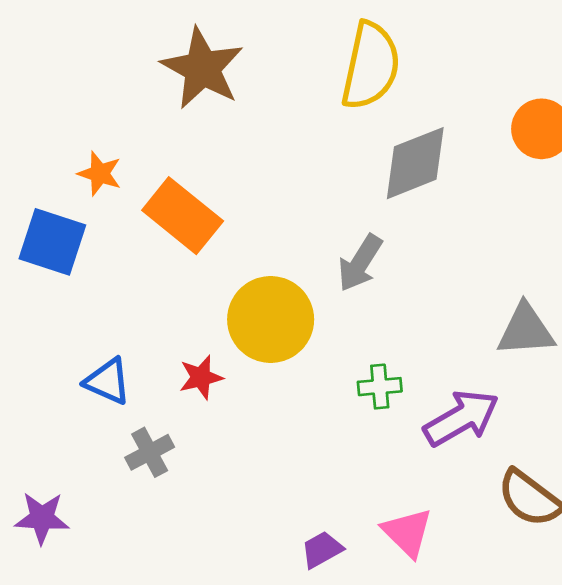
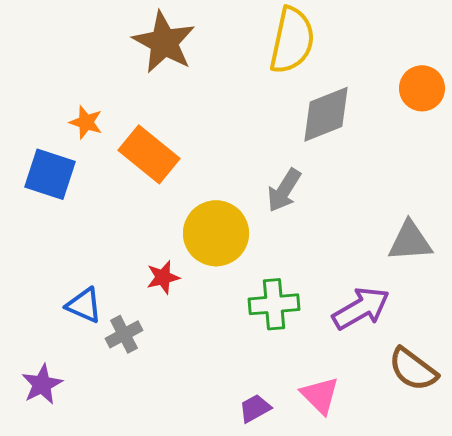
blue triangle: (108, 381) -> (84, 305), moved
green cross: (380, 387) -> (274, 304), moved, size x1.5
purple star: (42, 518) -> (42, 384), turned -30

